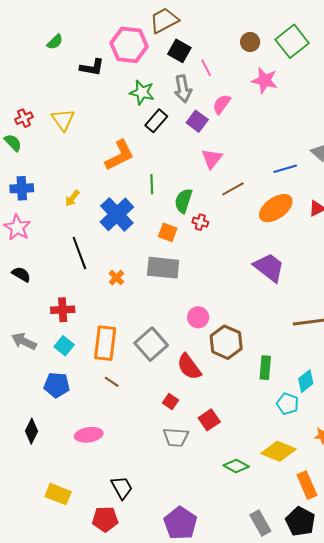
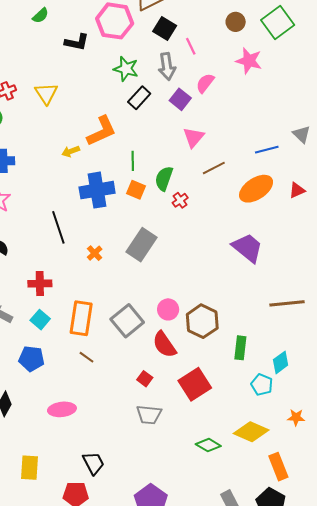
yellow arrow: (72, 198) -> (71, 151), moved, turned 30
blue cross: (117, 214) -> (97, 190), turned 32
red cross: (200, 222) -> (180, 200), turned 35
orange square: (168, 232) -> (136, 190), moved
gray rectangle: (163, 268) -> (142, 245), turned -64
pink circle: (198, 317) -> (168, 309), moved
red square: (209, 420) -> (195, 384), moved, size x1.5
yellow rectangle: (58, 494) -> (29, 468), turned 70

